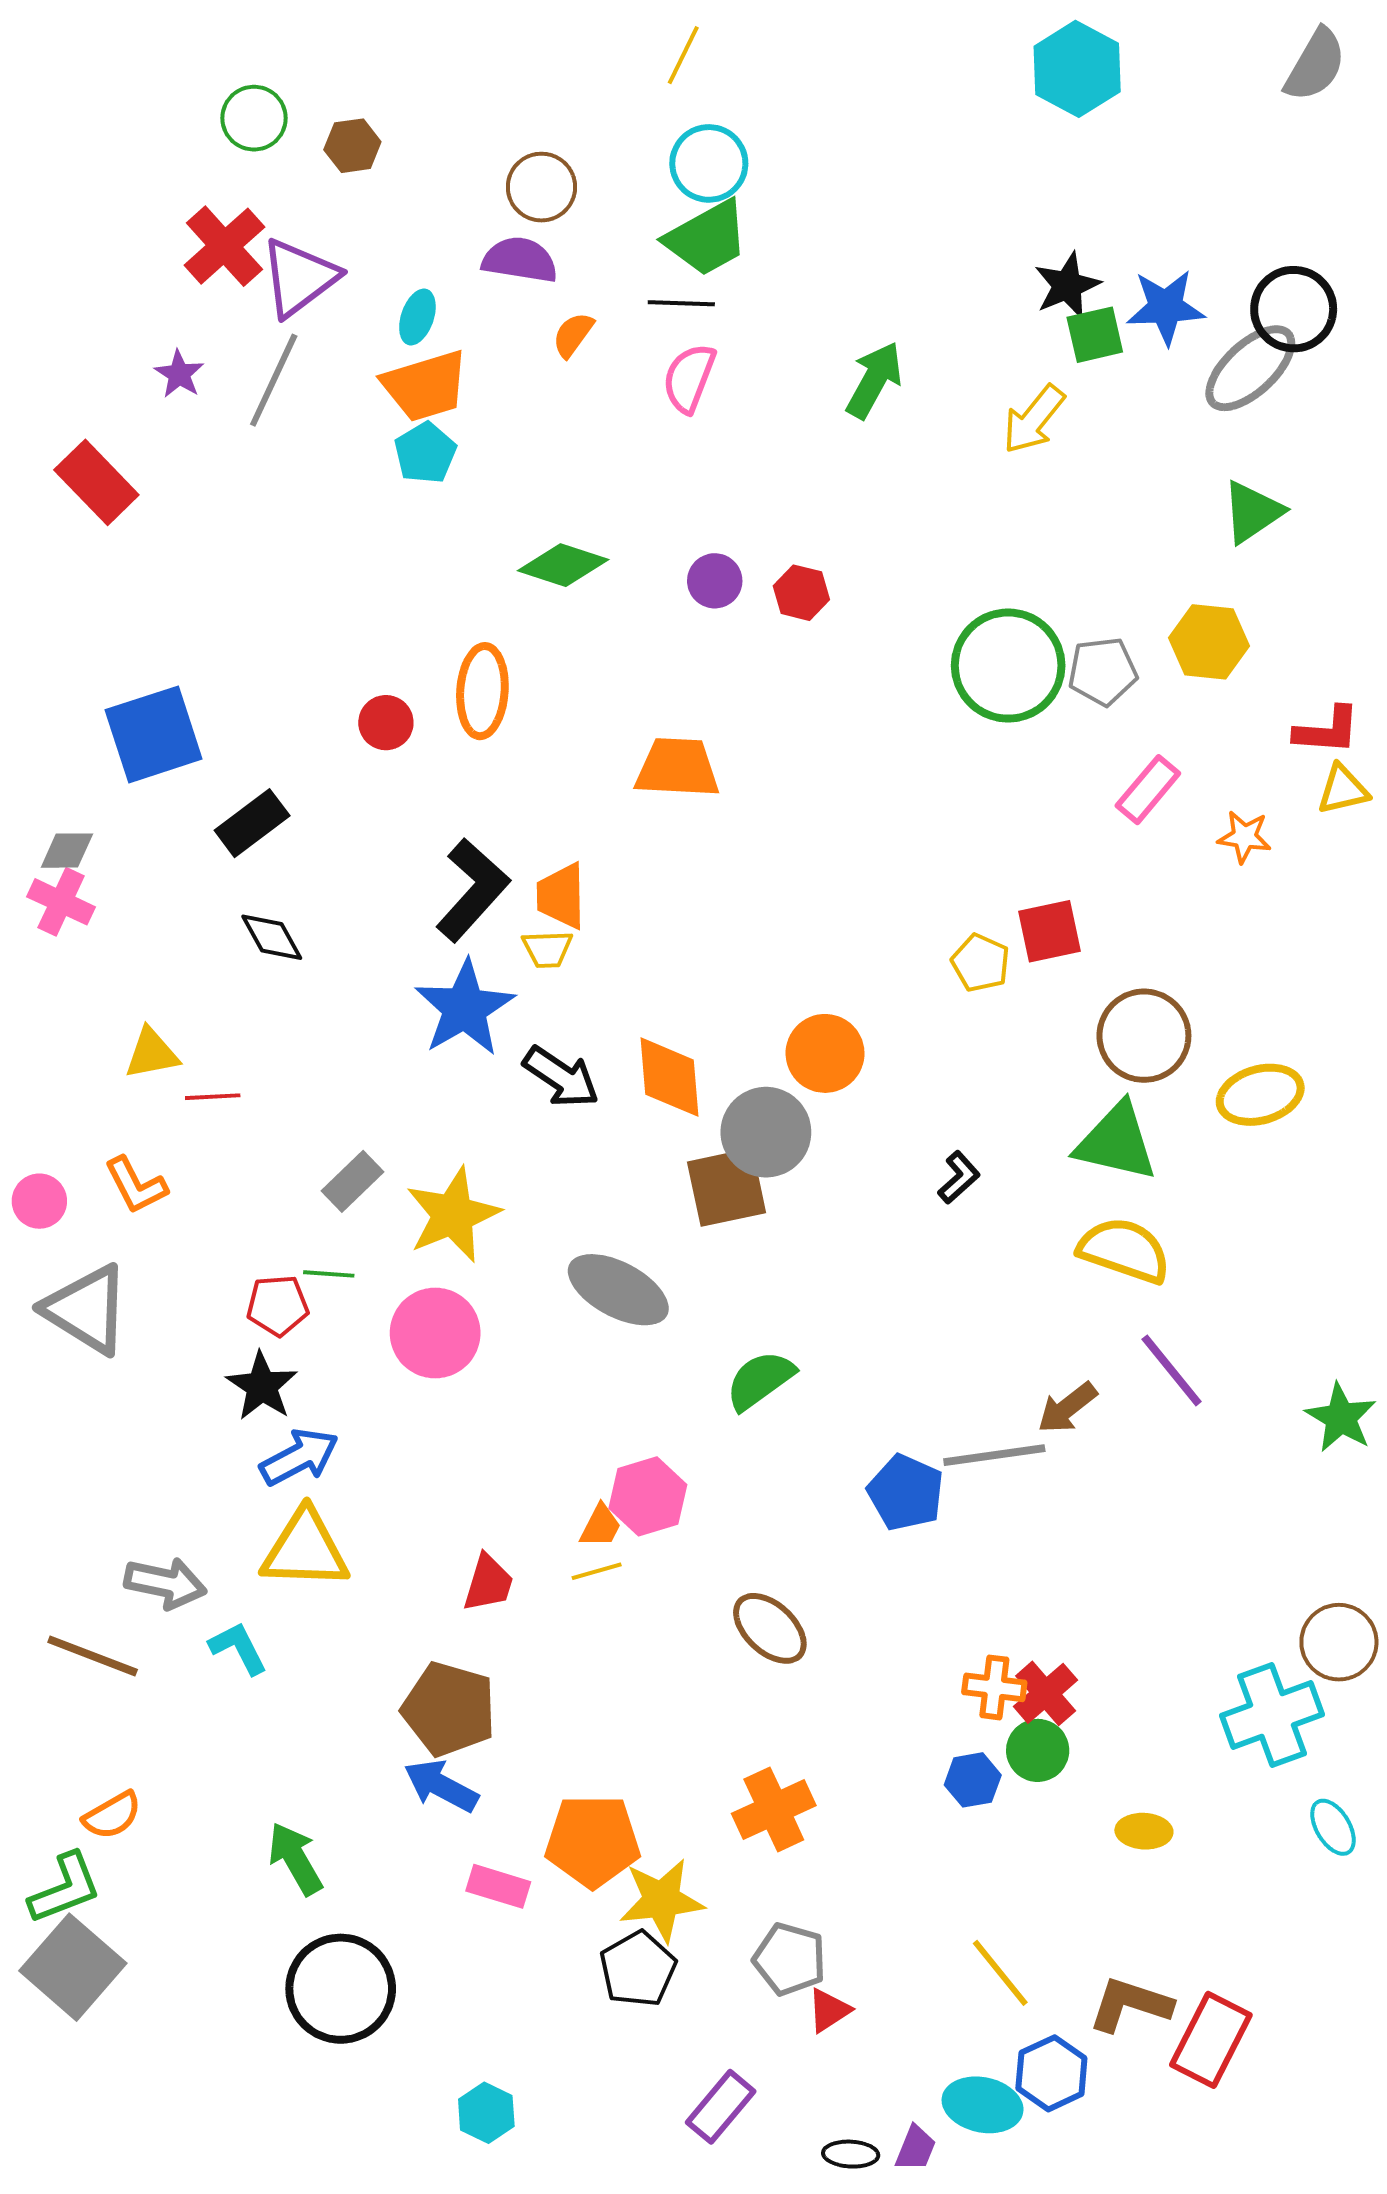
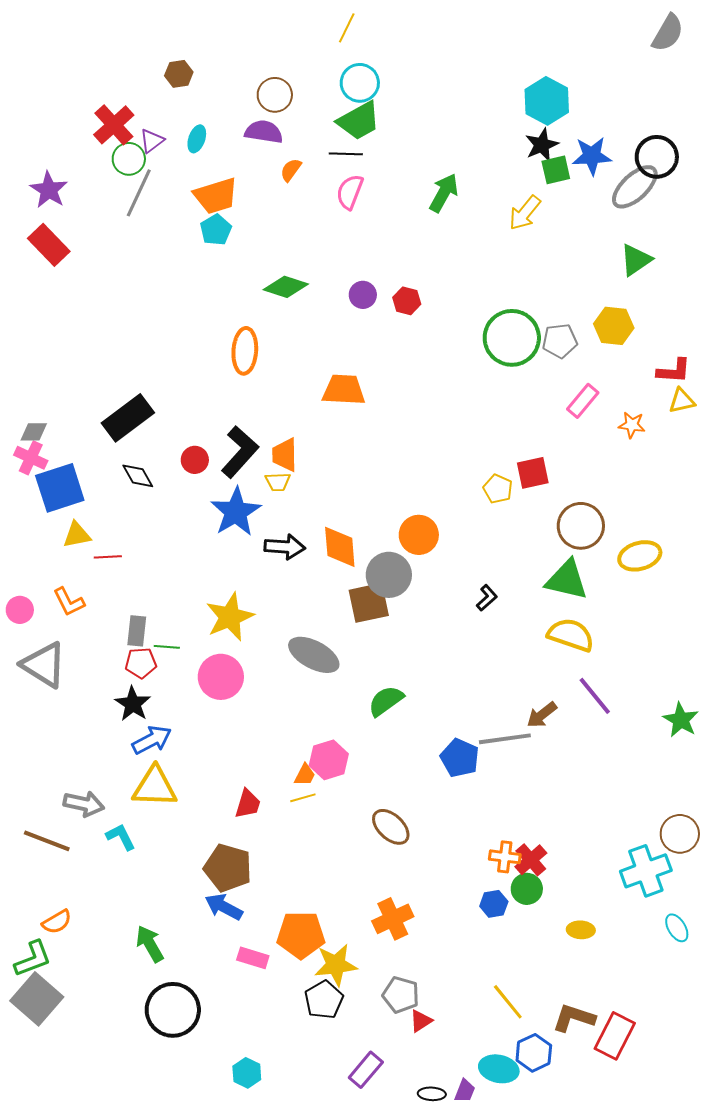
cyan hexagon: (1077, 69) -> (547, 101), moved
green circle: (254, 118) -> (129, 159), moved
purple triangle: (299, 278) -> (152, 141), size x0.6
cyan ellipse: (417, 317) -> (197, 139), moved
purple star: (179, 374) -> (49, 190), moved, size x1.5
red circle: (386, 723) -> (195, 460), moved
blue square: (154, 734) -> (60, 488), moved
black rectangle: (252, 823) -> (128, 418), size x1.4
black arrow: (561, 1077) -> (285, 547), turned -30
gray rectangle: (352, 1181) -> (137, 631), moved, turned -40

